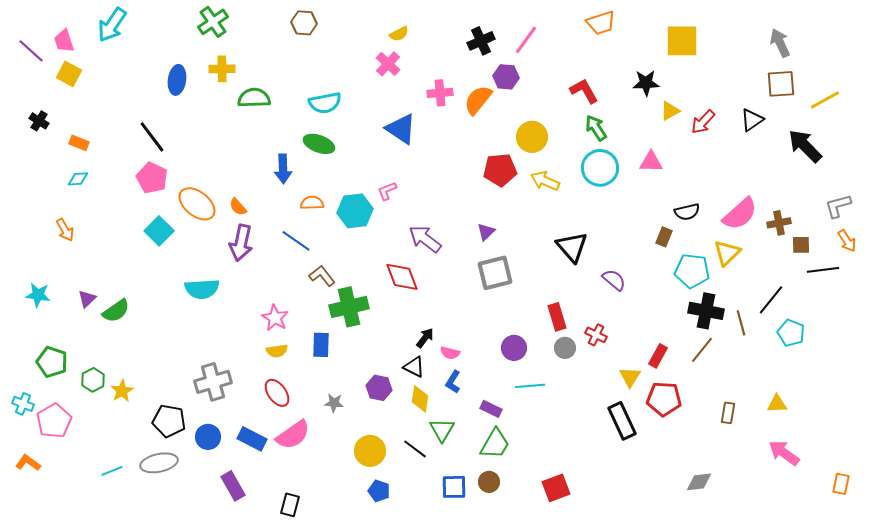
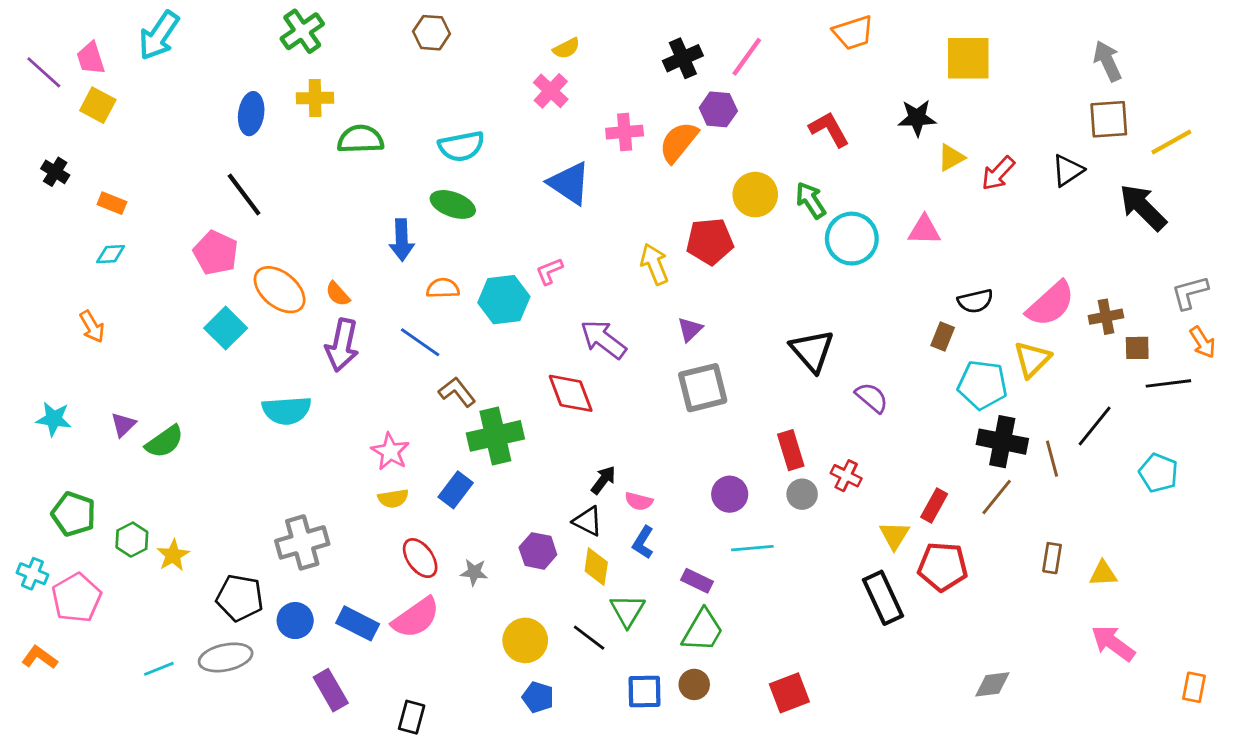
green arrow: (596, 128) -> (811, 200), moved
black line: (152, 137) -> (244, 195), moved
yellow arrow: (545, 181) -> (654, 264), moved, turned 44
cyan pentagon: (791, 333) -> (1159, 473), moved
blue rectangle: (321, 345) -> (456, 490), turned 35
red ellipse: (277, 393) -> (420, 558), moved
brown rectangle: (728, 413) -> (1052, 558), moved

